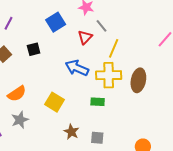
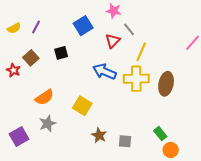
green rectangle: (98, 102) -> (160, 134), moved, turned 48

